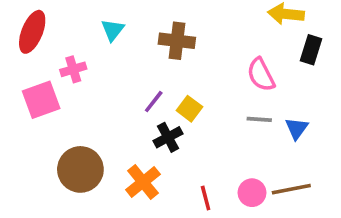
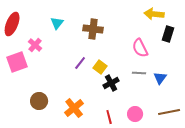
pink cross: (73, 69) -> (35, 45), turned -32
black cross: (168, 137) -> (111, 83), moved
brown circle: (80, 169) -> (39, 101), size x0.7
brown line: (291, 189) -> (169, 112), moved

